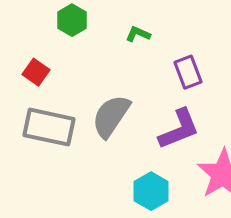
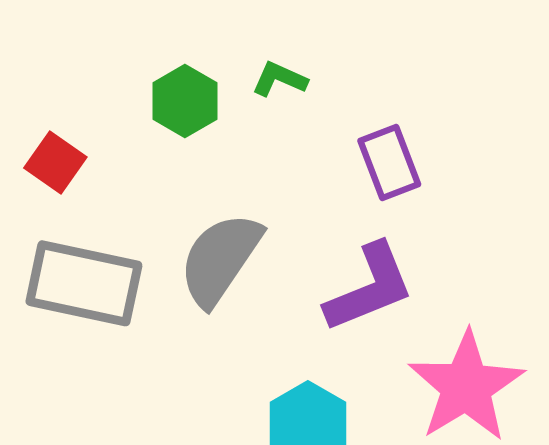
green hexagon: (72, 20) -> (185, 101), moved

